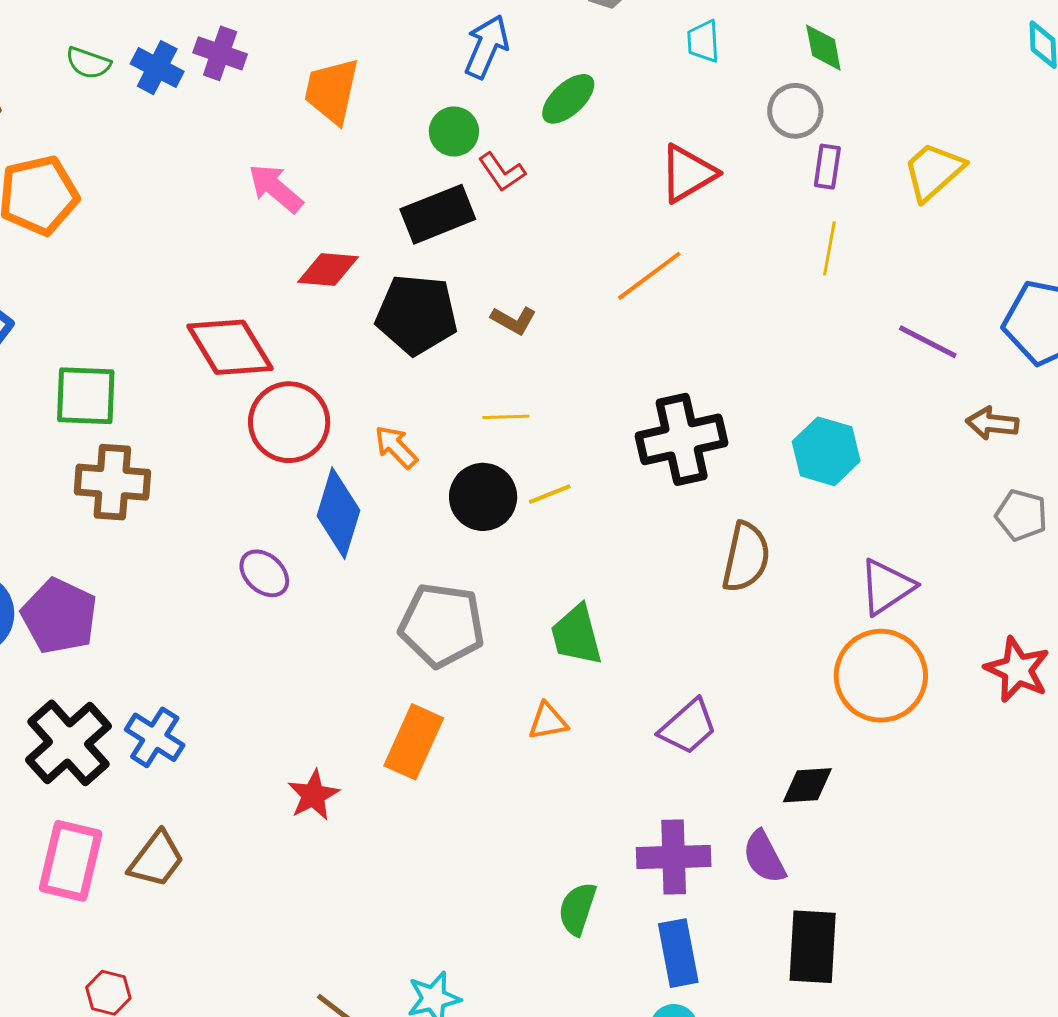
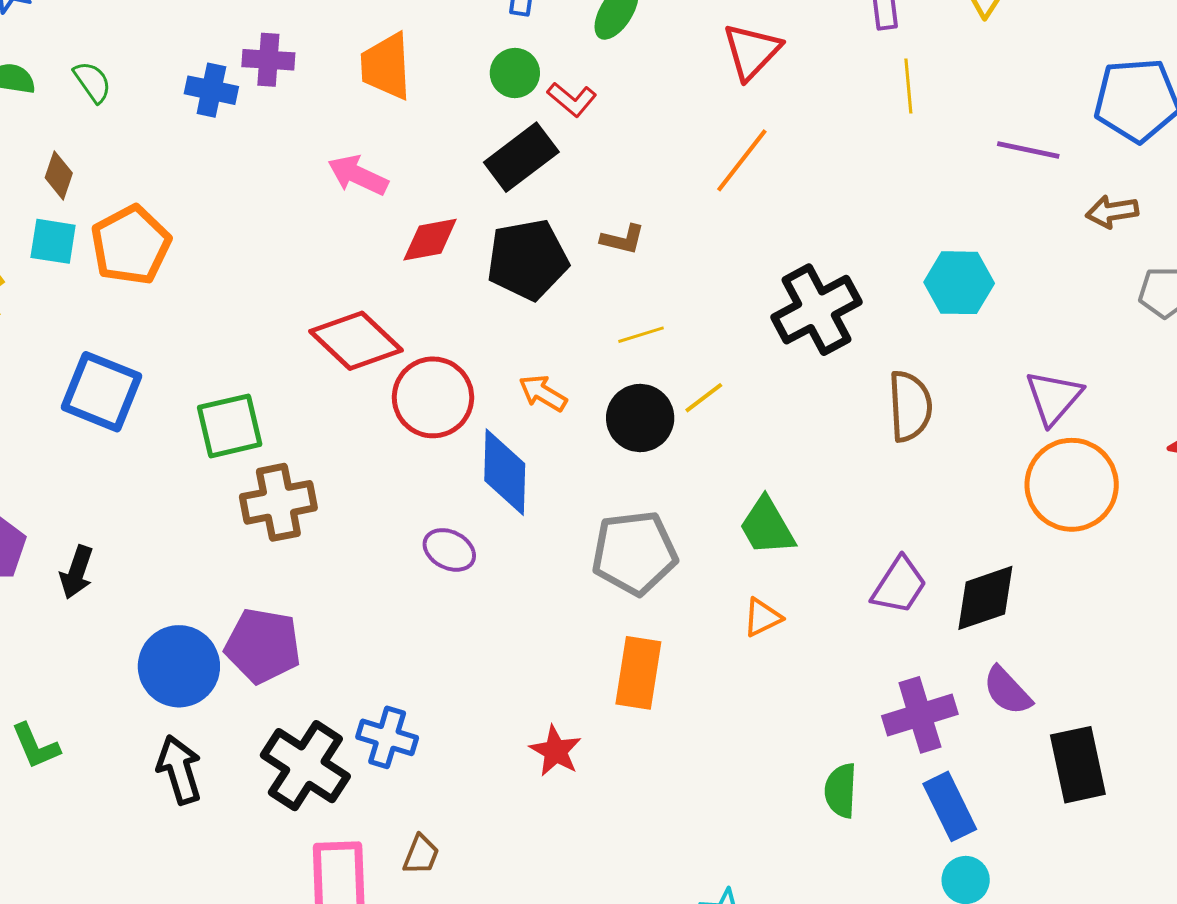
green semicircle: (88, 63) -> (92, 82), moved, turned -129
black diamond: (807, 785) -> (985, 598), moved, size x1.4
brown trapezoid: (156, 859) -> (421, 855), size x0.7

